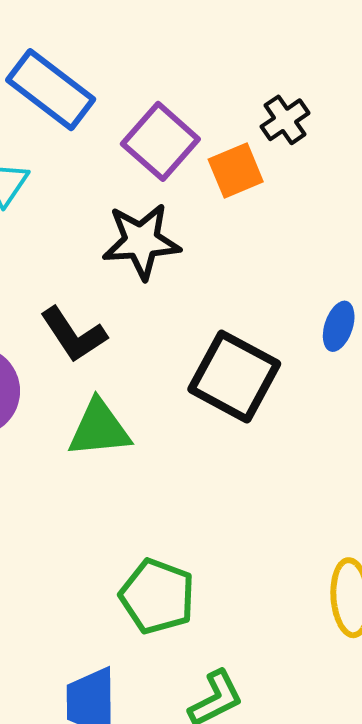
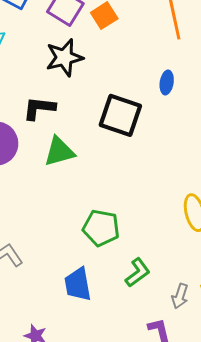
black L-shape: (73, 335) -> (39, 108), turned 140

